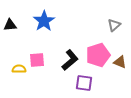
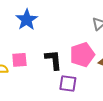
black L-shape: (70, 60) -> (53, 60), turned -55

